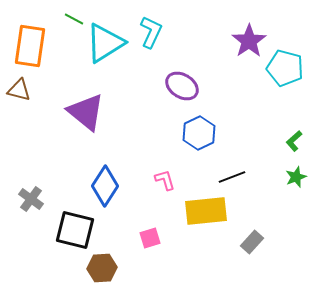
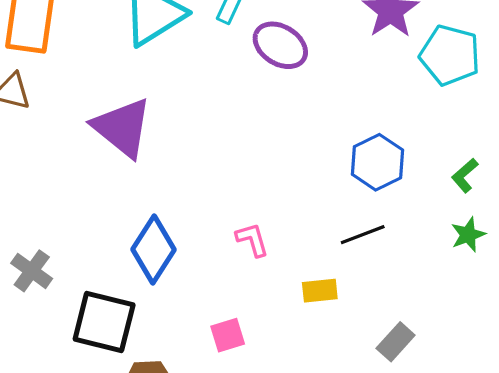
purple ellipse: (182, 86) -> (280, 45), moved
blue hexagon: (199, 133) -> (377, 162), moved
yellow rectangle: (206, 211) -> (320, 291), size x0.5

